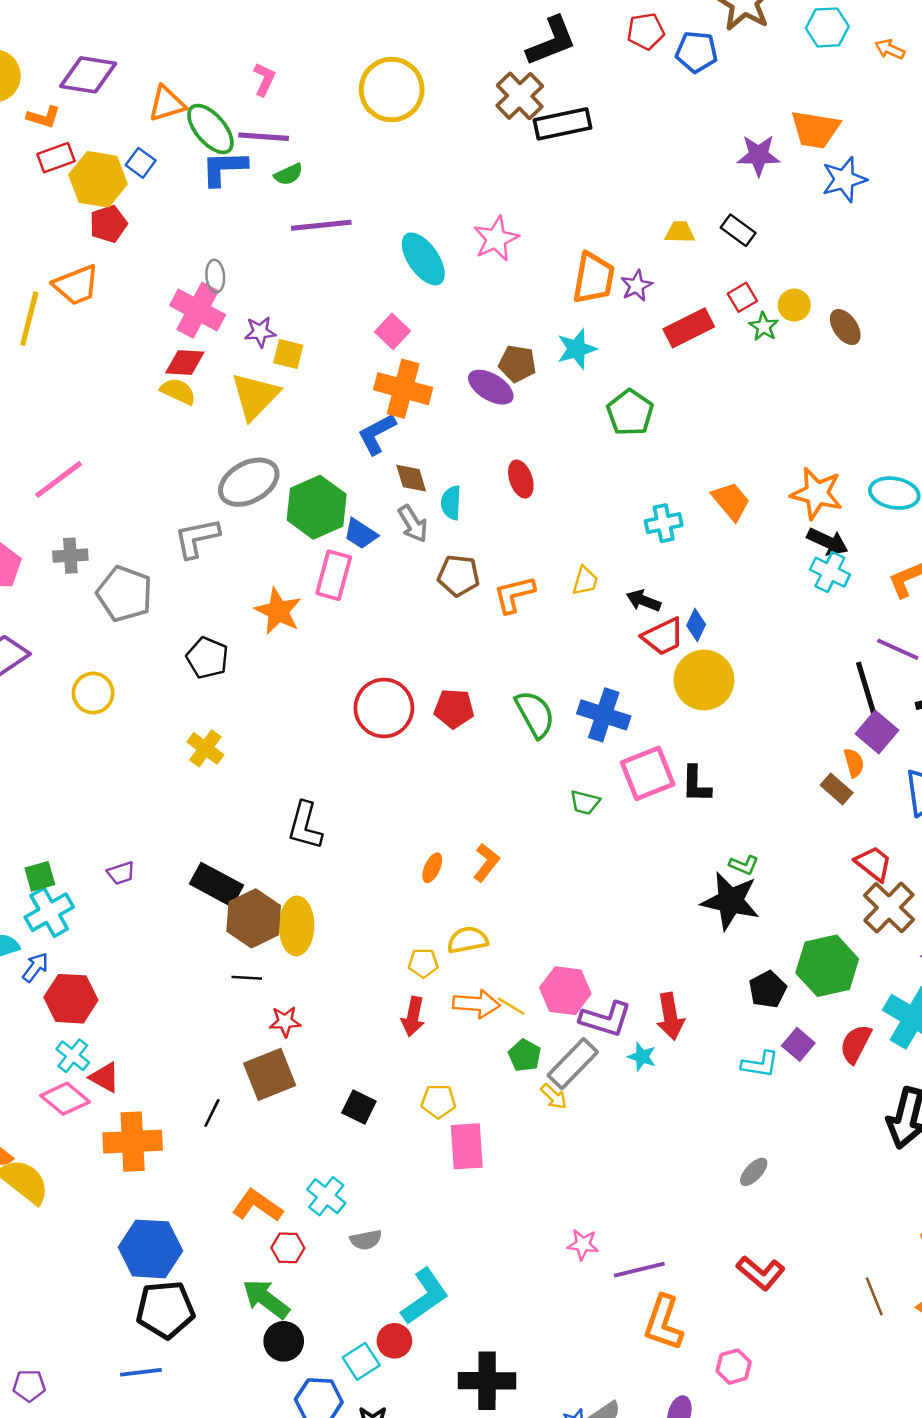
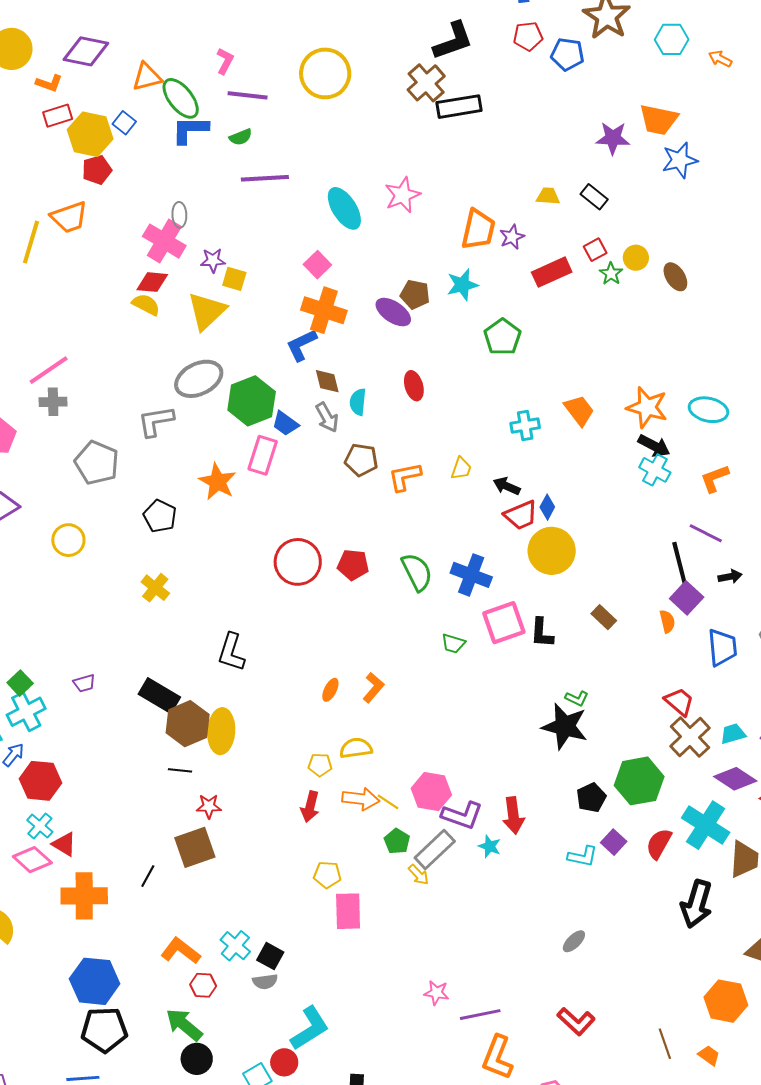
purple line: (264, 137) -> (248, 95), moved
gray cross: (70, 556) -> (53, 402), moved
brown rectangle: (837, 789) -> (604, 617), moved
green square: (40, 876) -> (20, 683), turned -30
black square: (359, 1107) -> (270, 956), moved

